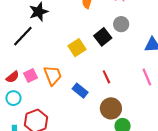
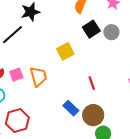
black square: (103, 37) -> (91, 29), moved
blue rectangle: (80, 91) -> (71, 108), moved

